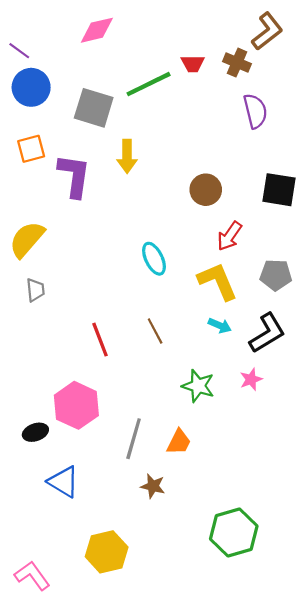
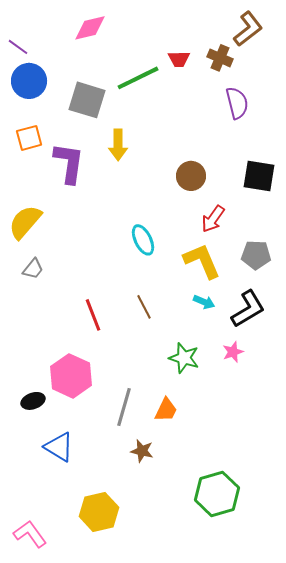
gray trapezoid: (35, 290) -> (33, 269), turned 45

